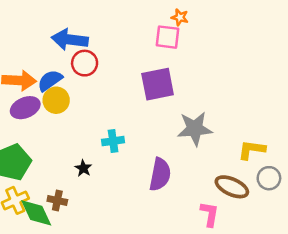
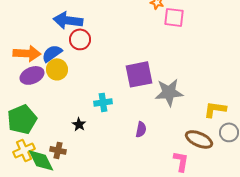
pink square: (167, 37) -> (174, 17), moved
purple square: (158, 84) -> (139, 74), moved
purple semicircle: (160, 174) -> (141, 129), size x0.6

